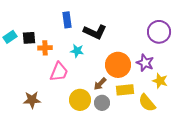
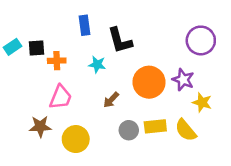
black L-shape: (95, 32) -> (120, 40), turned 50
pink trapezoid: (59, 72) -> (61, 97), moved
brown arrow: (100, 84) -> (111, 100), moved
yellow rectangle: (125, 90) -> (155, 126), moved
yellow circle: (80, 100) -> (76, 139), moved

